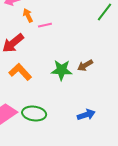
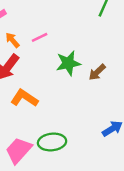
orange arrow: (28, 15) -> (12, 40), moved
green star: (62, 70) -> (68, 63), moved

